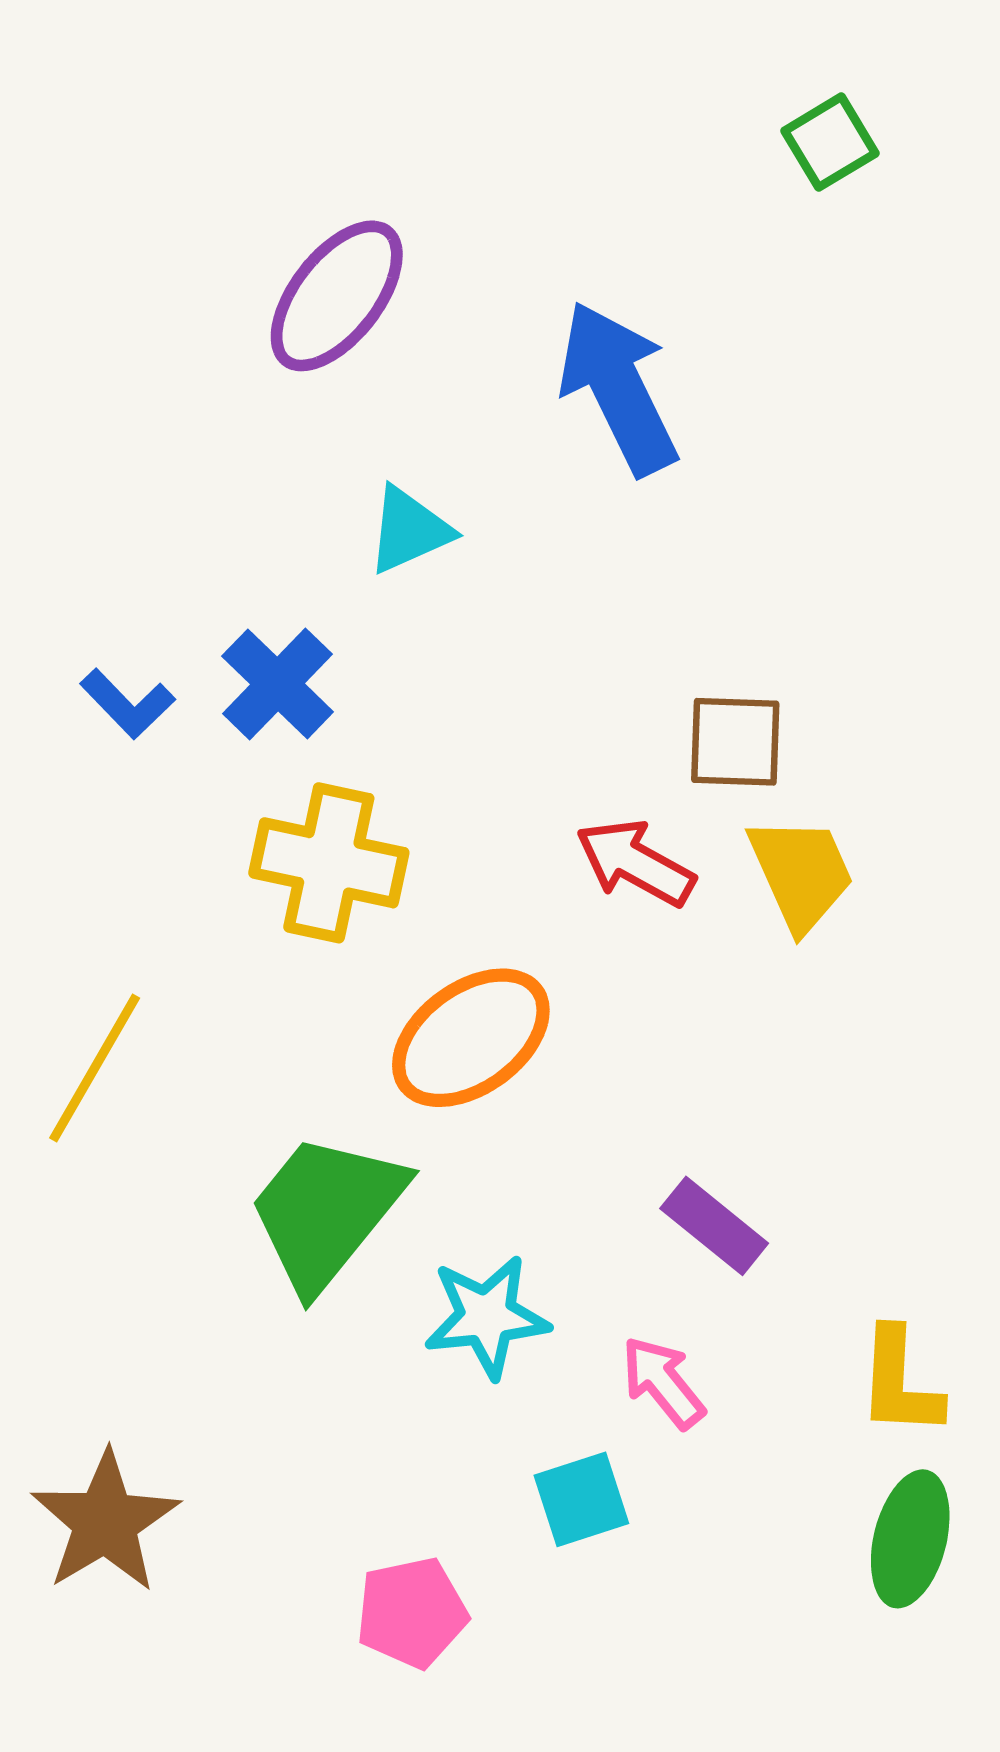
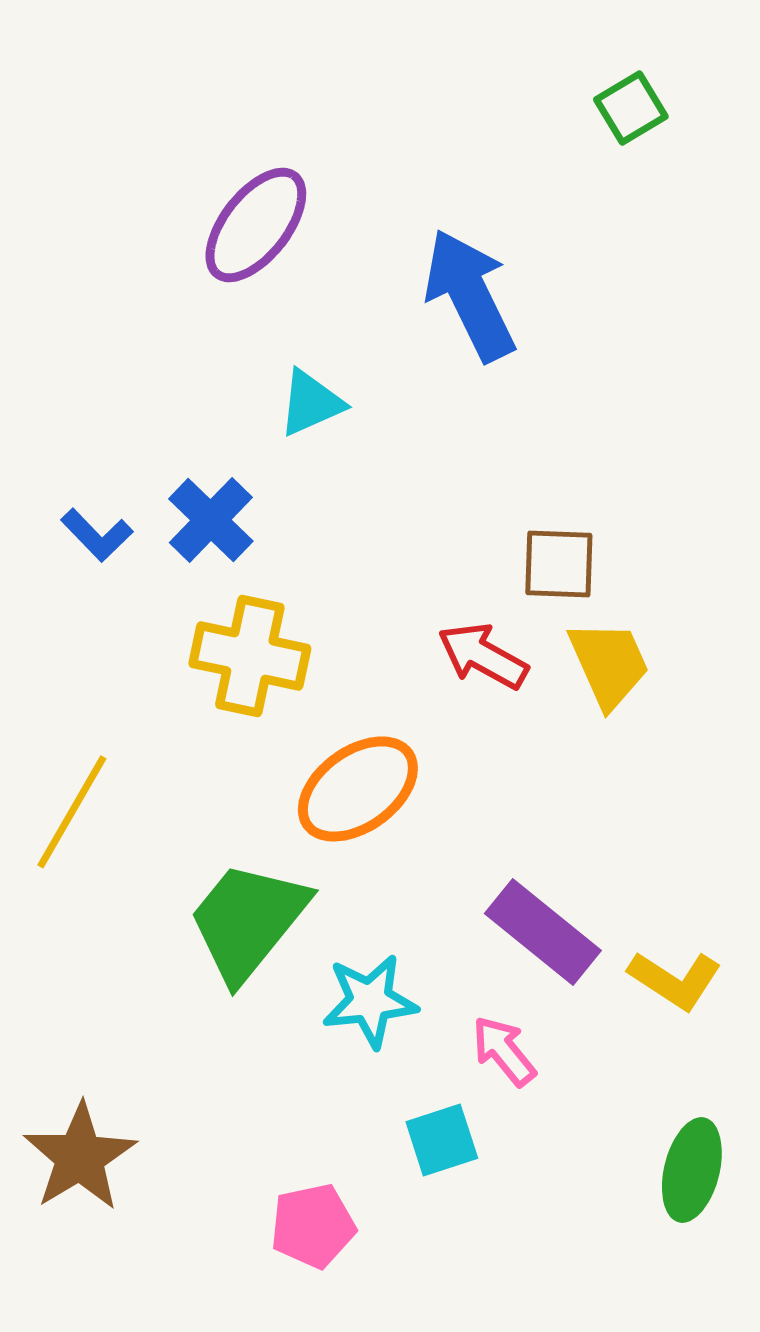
purple rectangle: (714, 1226) -> (543, 932), size x1.4
yellow L-shape: (900, 1382) -> (675, 980), moved, turned -60

